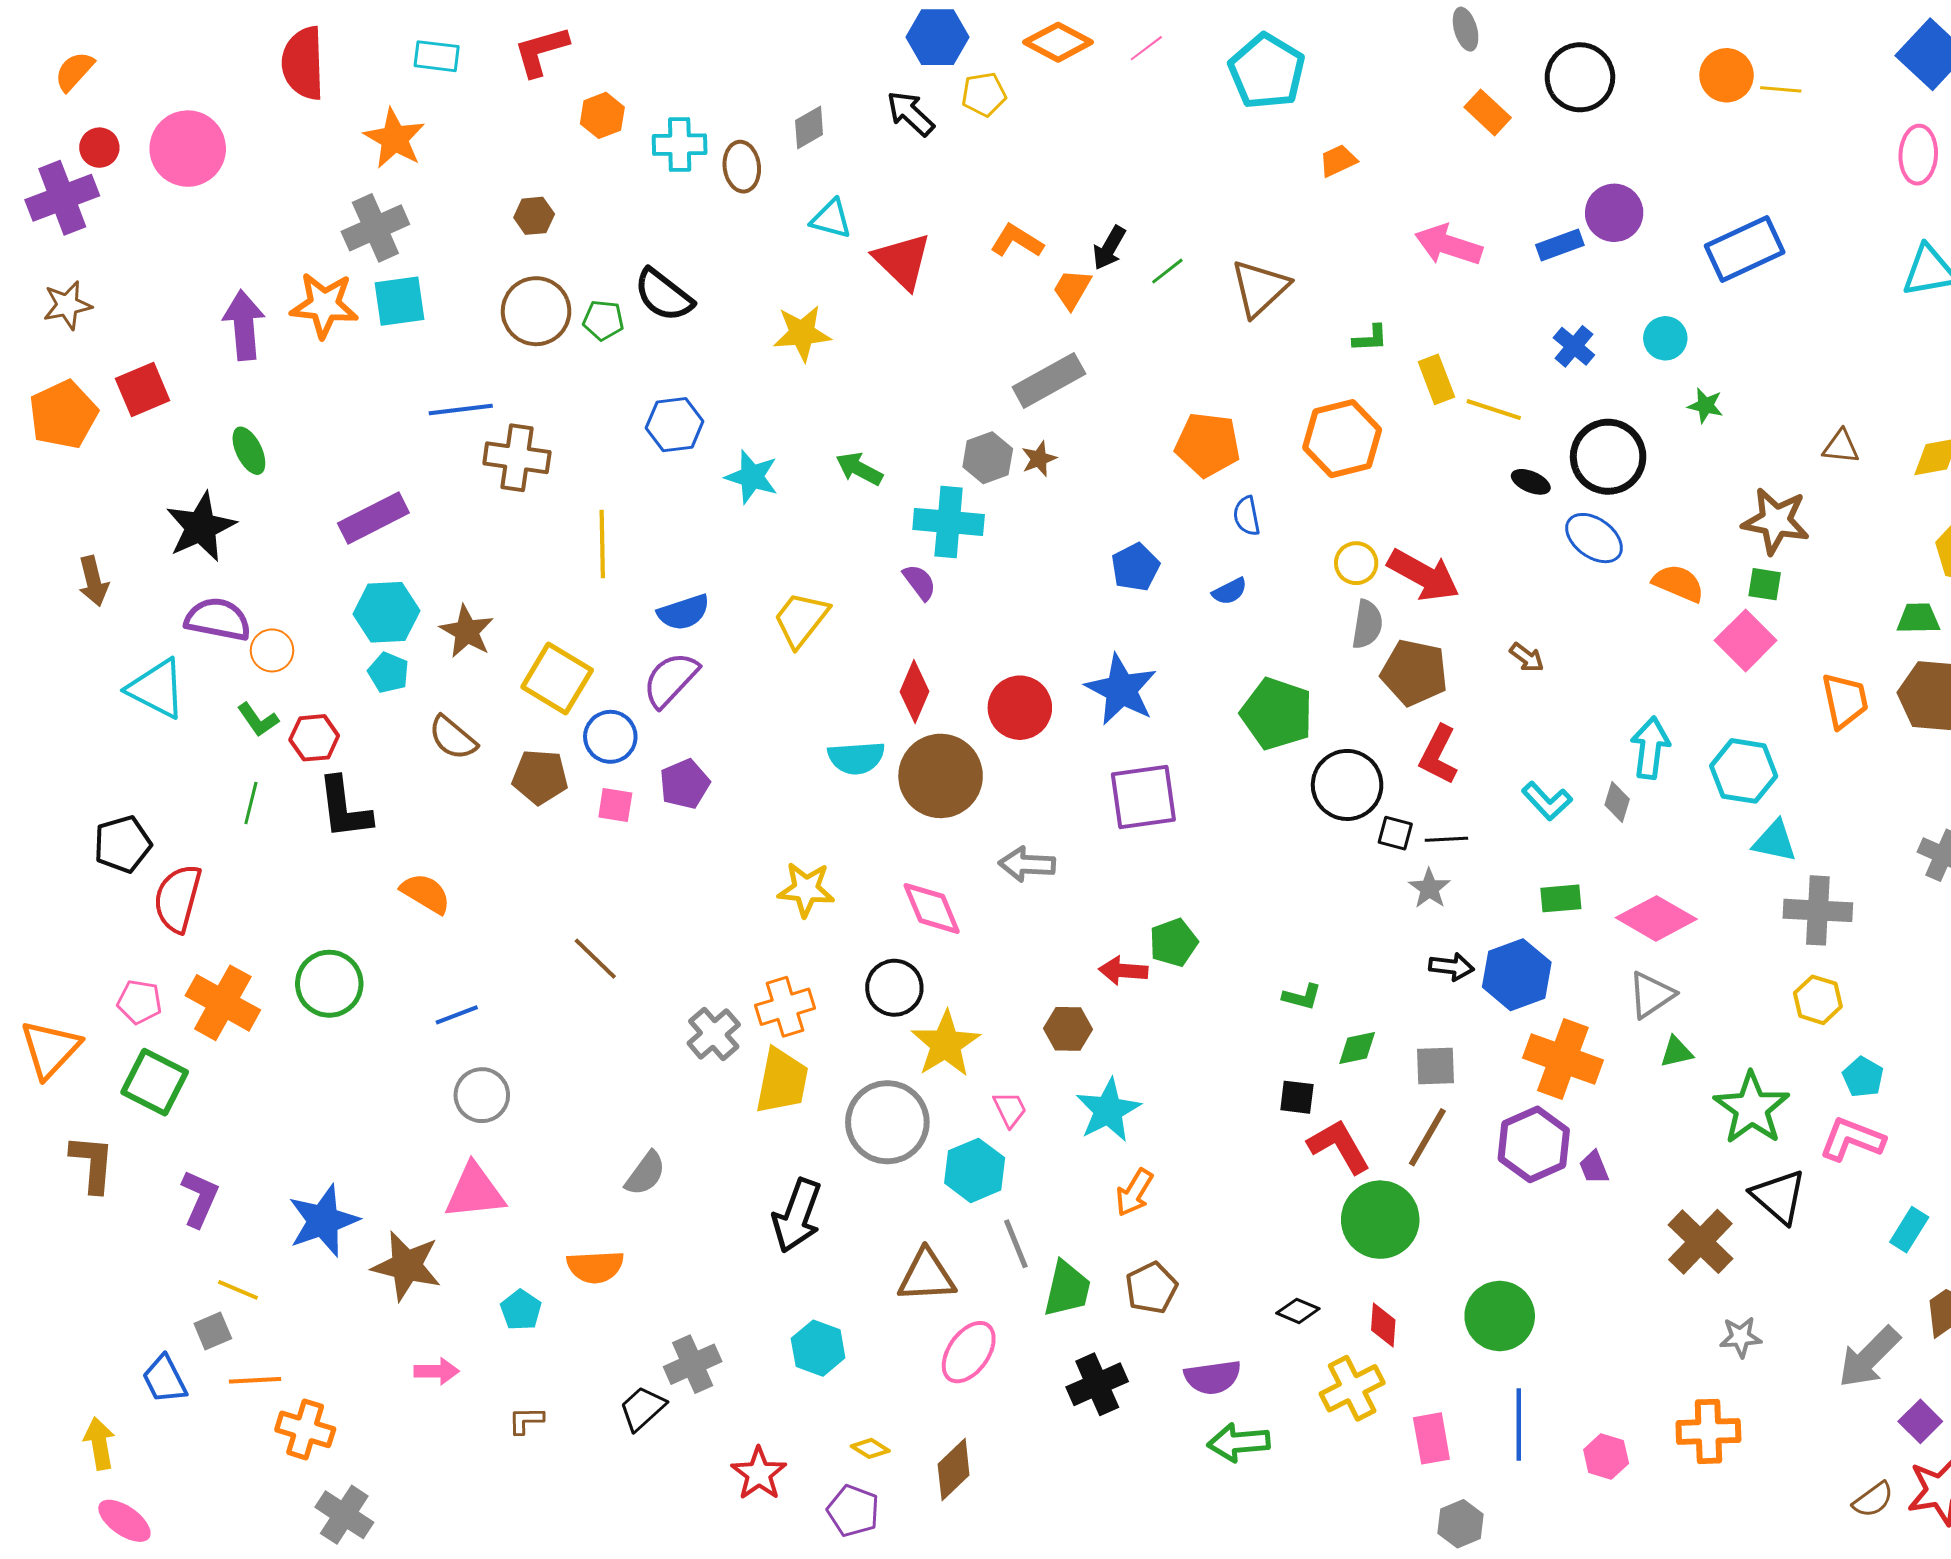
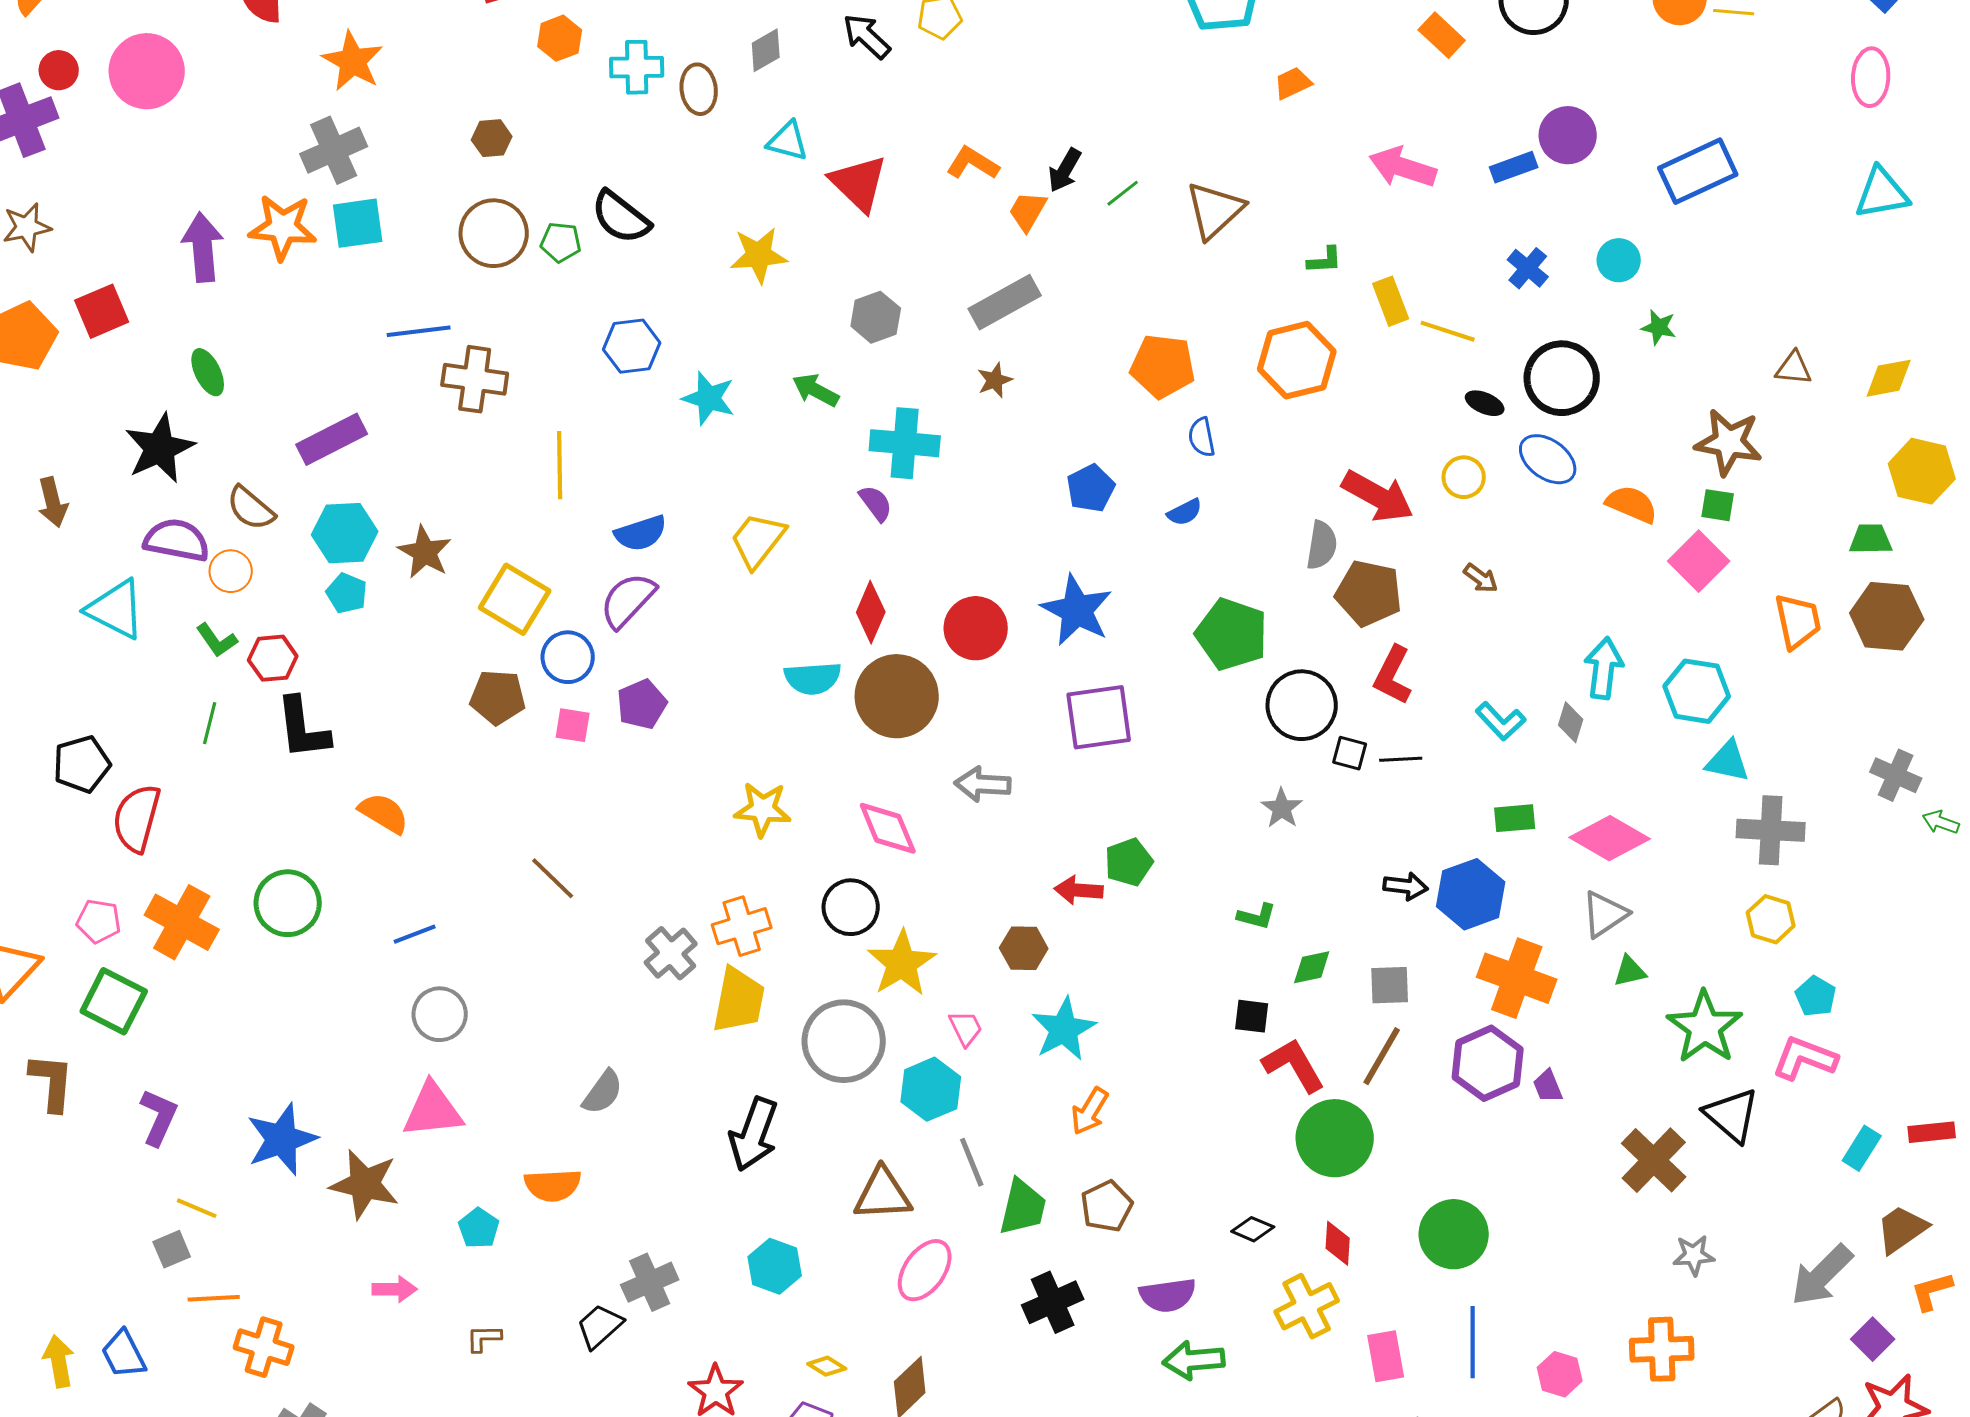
gray hexagon: (988, 458) -> (876, 317), moved
yellow circle: (1356, 563) -> (1464, 477), moved
brown semicircle: (453, 738) -> (251, 508), moved
gray star: (1429, 888) -> (1282, 808), moved
blue trapezoid: (165, 1379) -> (124, 1354), moved

